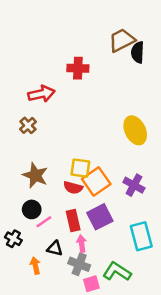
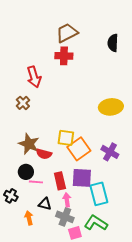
brown trapezoid: (122, 40) -> (67, 33), moved
red arrow: (41, 94) -> (34, 77), turned 85
yellow ellipse: (135, 130) -> (111, 107), turned -70
red semicircle: (73, 188) -> (44, 154), moved
purple square: (100, 217) -> (82, 178), turned 30
pink line: (44, 222) -> (36, 182), turned 40
cyan rectangle: (141, 236) -> (99, 194), moved

